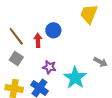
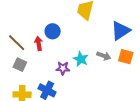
purple star: (49, 67) -> (63, 68), moved
cyan star: (75, 78) -> (81, 59), moved, size x0.7

